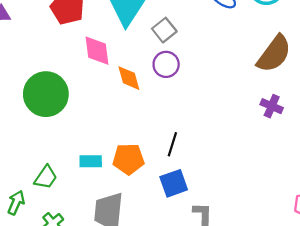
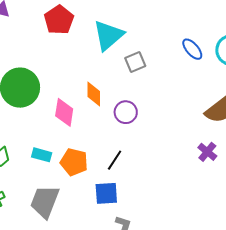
pink diamond: (97, 51) -> (64, 112), moved
purple circle: (166, 64) -> (126, 112), moved

